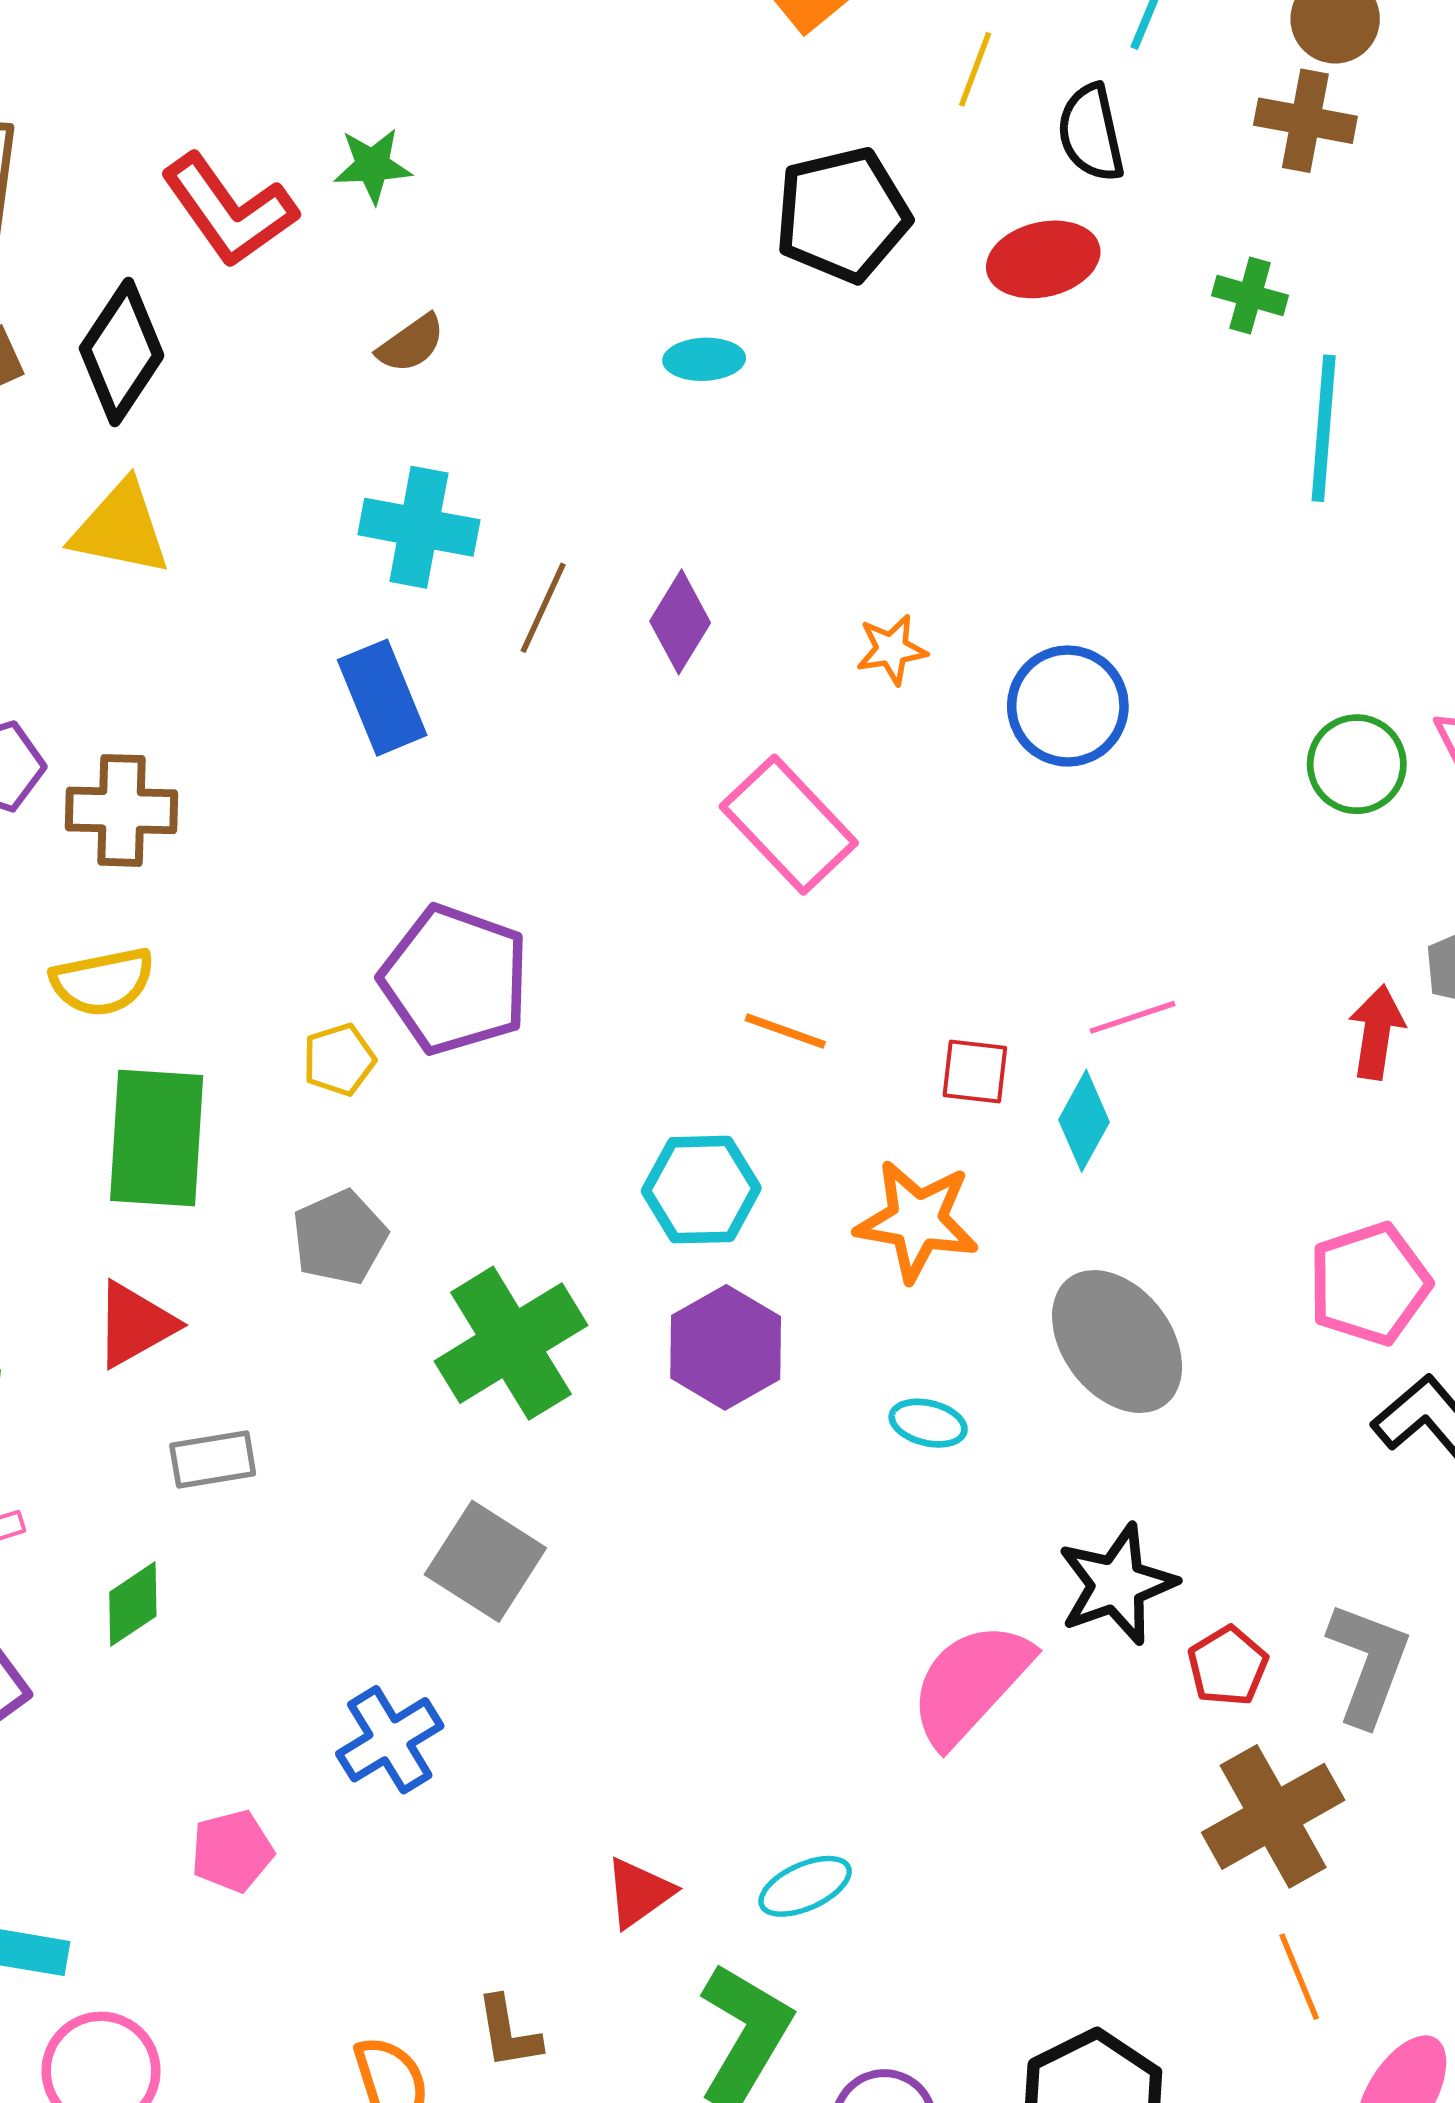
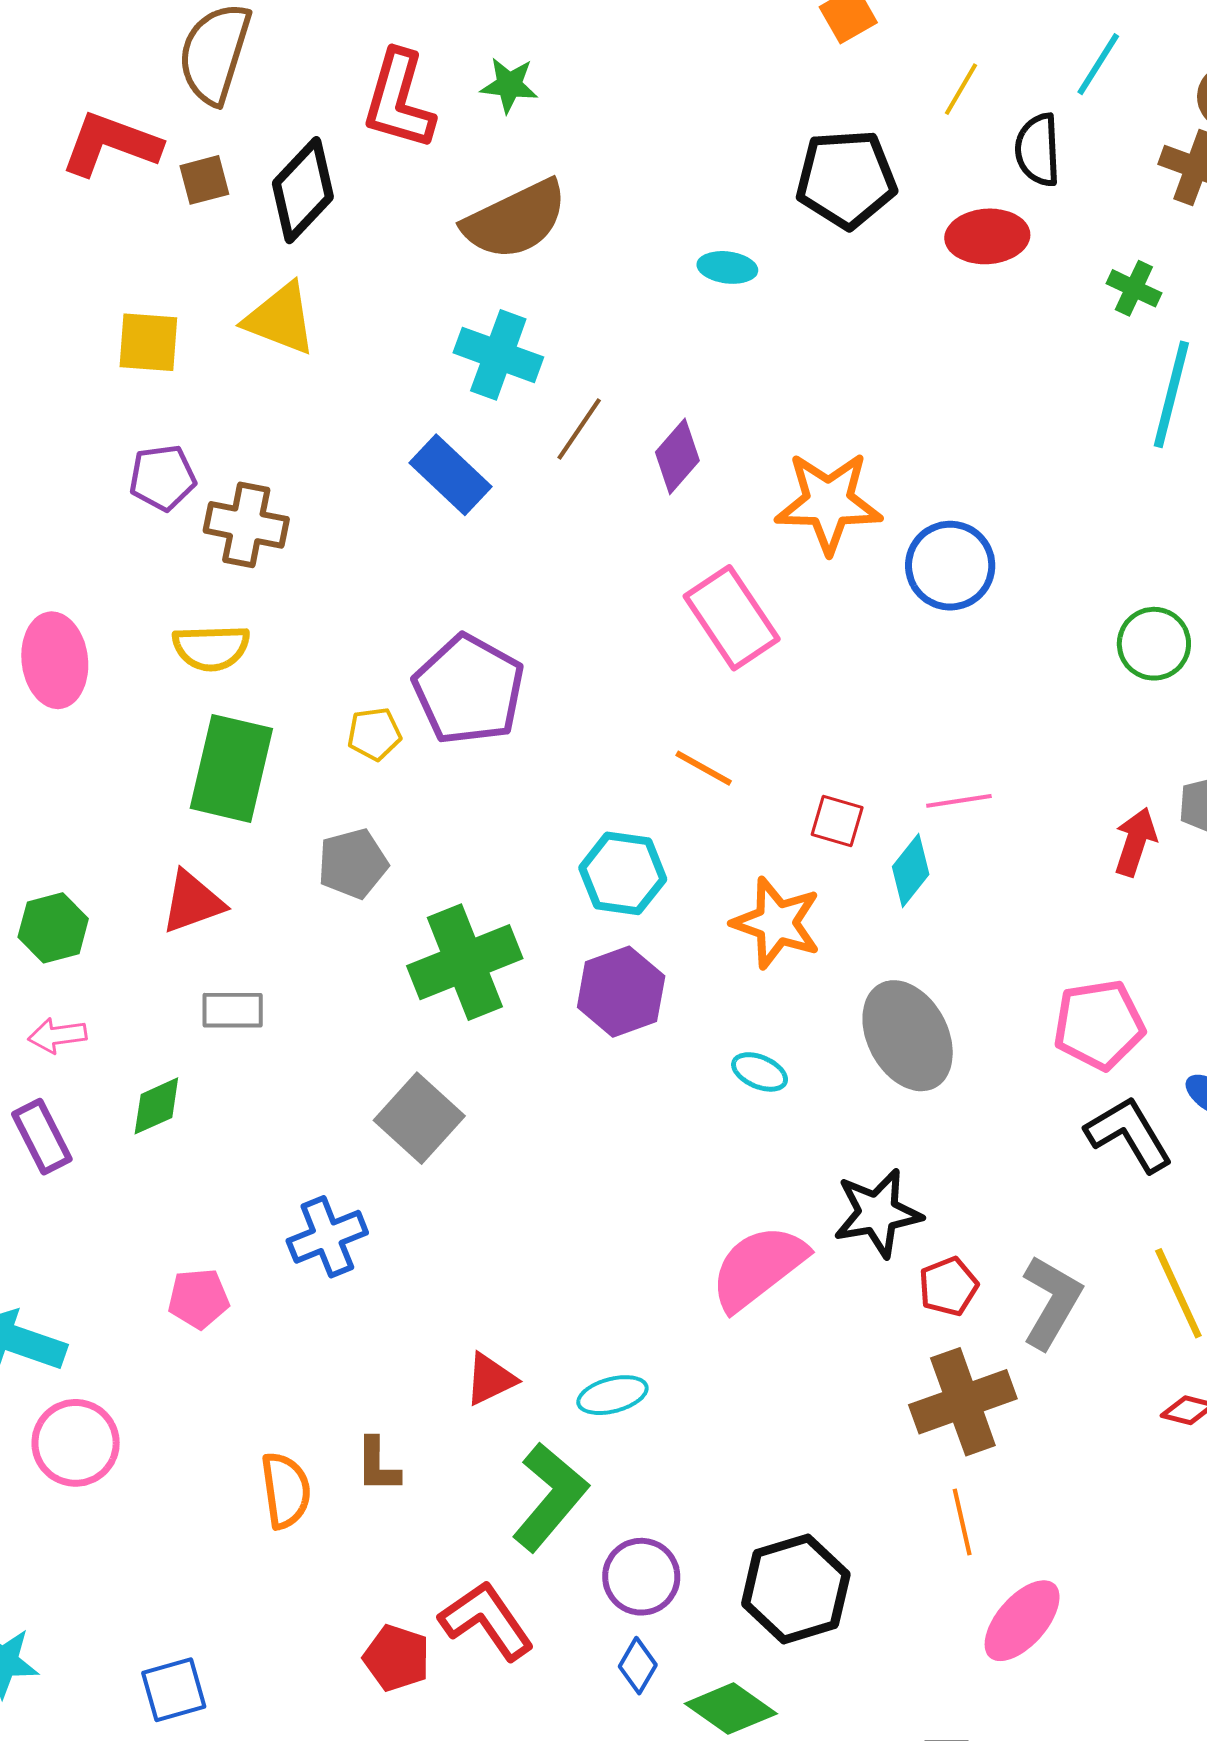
red L-shape: (229, 210) -> (399, 100), turned 42
brown semicircle: (411, 344) -> (515, 220), size x2.0
orange star: (892, 649) -> (828, 502), size x2.0
blue rectangle: (382, 698) -> (450, 475), turned -34

